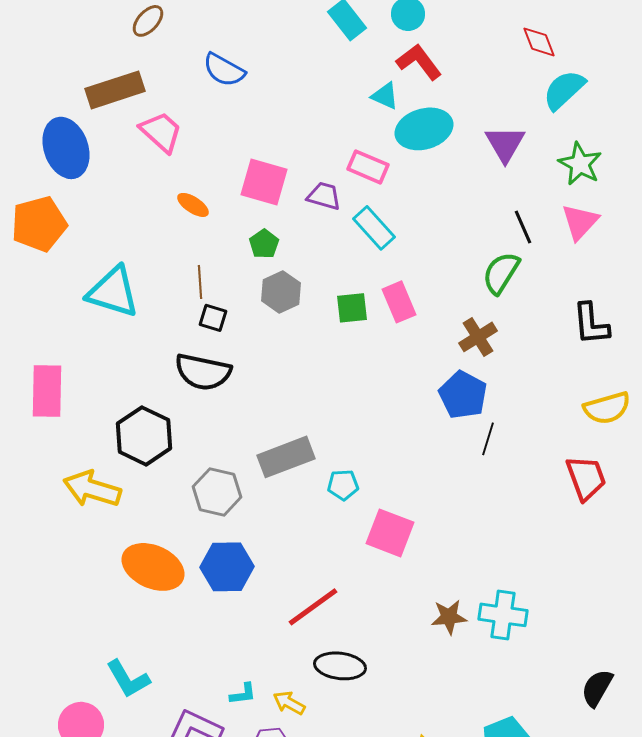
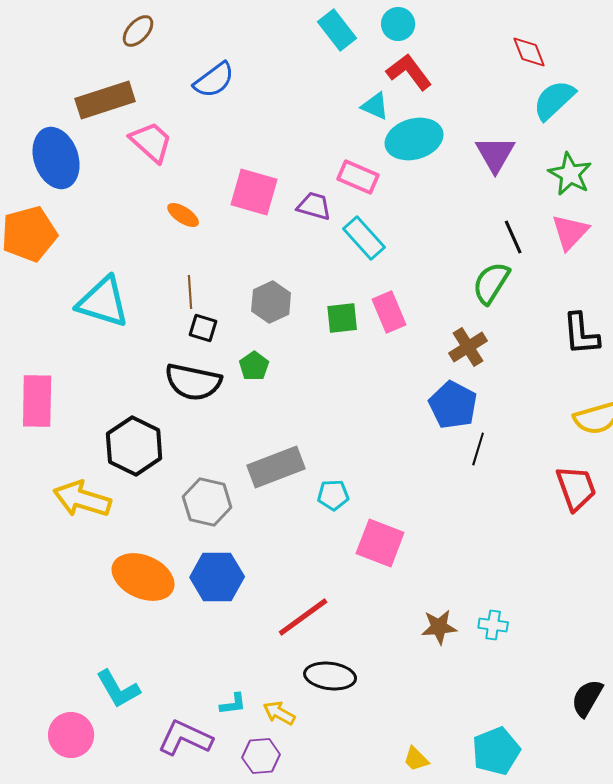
blue semicircle: (224, 70) -> (214, 80), turned -66
green pentagon: (264, 244) -> (254, 366), moved
cyan cross: (503, 615) -> (493, 625), size x0.6

